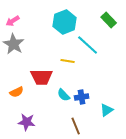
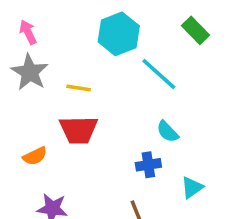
pink arrow: (13, 21) -> (28, 32), turned 96
yellow line: (68, 61) -> (79, 88), moved
cyan semicircle: (64, 95) -> (168, 132), moved

